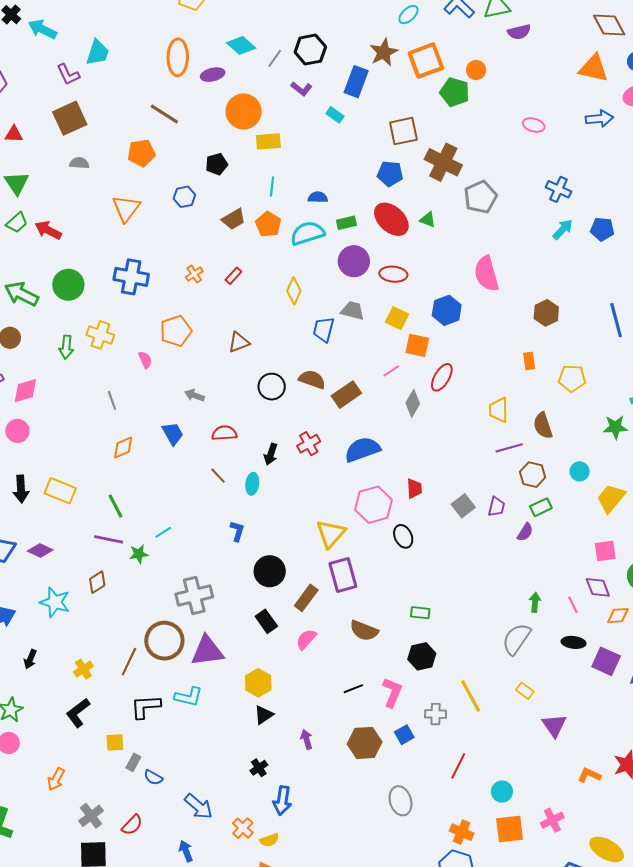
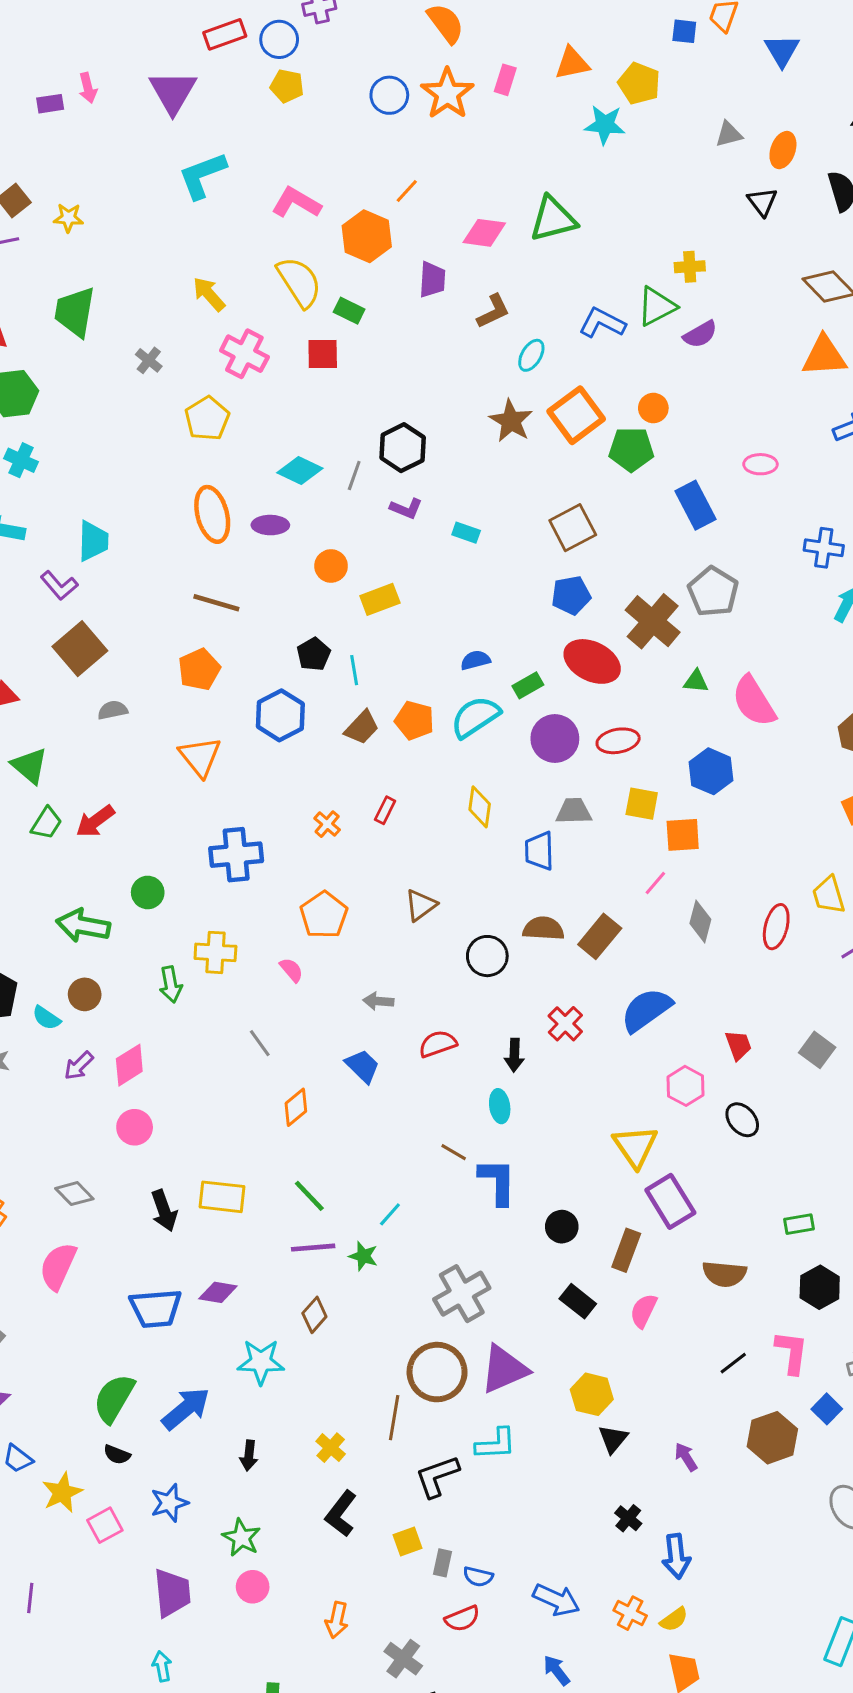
purple ellipse: (213, 75) -> (270, 525), turned 30
blue rectangle: (356, 82) -> (695, 505), moved, turned -32
orange circle: (244, 111) -> (331, 566), size x0.6
brown cross: (443, 162) -> (653, 621), moved, turned 30
cyan line: (272, 186) -> (354, 670), moved
blue hexagon: (184, 197) -> (280, 715), size x1.5
green triangle: (428, 220) -> (696, 681), moved
red arrow: (48, 230) -> (95, 821), turned -48
green circle: (68, 285) -> (148, 892), size x0.7
red ellipse: (442, 377) -> (776, 927), moved
brown line: (218, 476) -> (454, 1152), moved
pink hexagon: (373, 505) -> (686, 1086), size x0.7
blue L-shape: (237, 531) -> (497, 1182), size x1.6
green star: (139, 554) -> (363, 1256), turned -30
black circle: (270, 571) -> (562, 1227), size x0.7
red semicircle: (132, 825) -> (462, 1619), moved, turned 40

